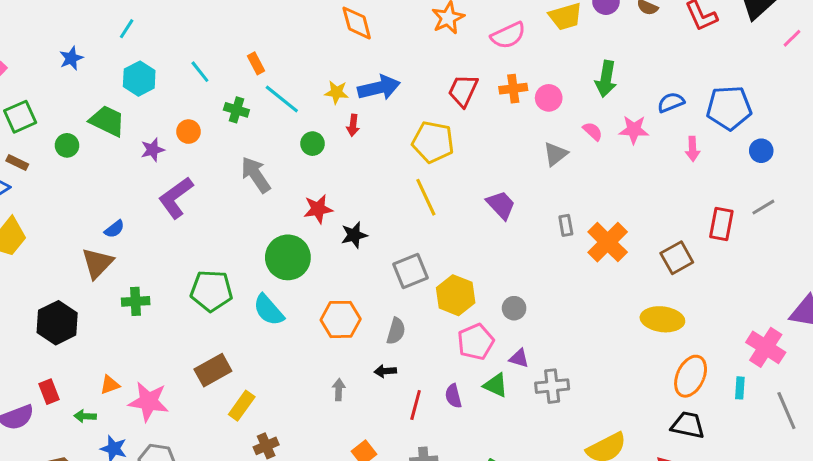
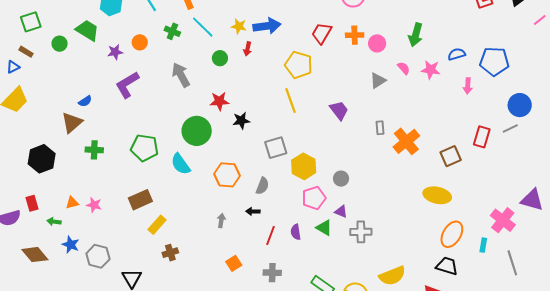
blue circle: (761, 151) -> (520, 105), moved, size x1.5
pink star: (149, 402) -> (94, 205), moved, size x0.6

